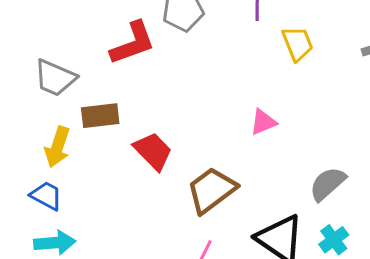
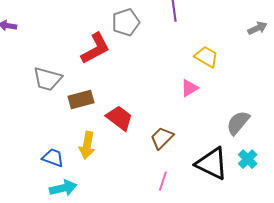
yellow trapezoid: (298, 44) -> (206, 57), moved, turned -30
yellow arrow: (57, 147) -> (87, 145), moved
brown trapezoid: (212, 190) -> (162, 138), size x0.7

